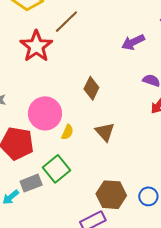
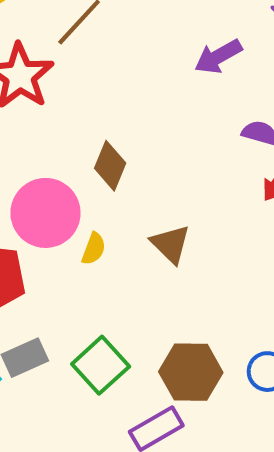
brown diamond: (91, 88) -> (110, 166), moved
green square: (57, 169) -> (101, 365), moved

